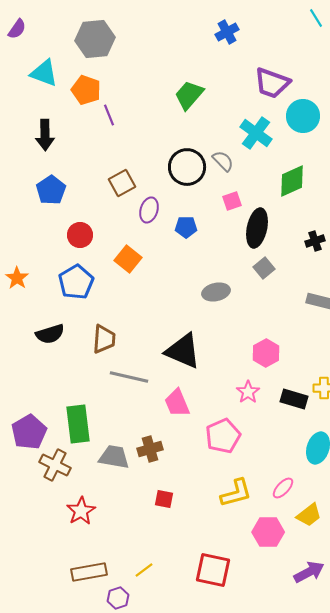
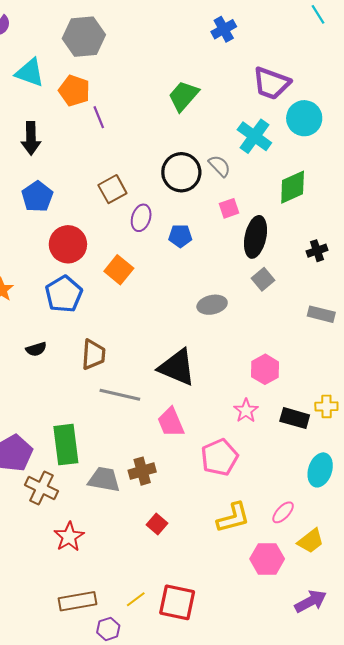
red circle: (80, 235) -> (68, 244), size x1.4
black semicircle: (50, 334) -> (36, 349), size x0.7
red square: (164, 499) -> (157, 524), turned 30
red square: (213, 570) -> (177, 602), moved

